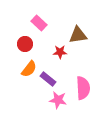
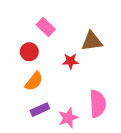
purple rectangle: (48, 79) -> (40, 110), moved, turned -63
pink star: (58, 100) -> (68, 118), turned -30

